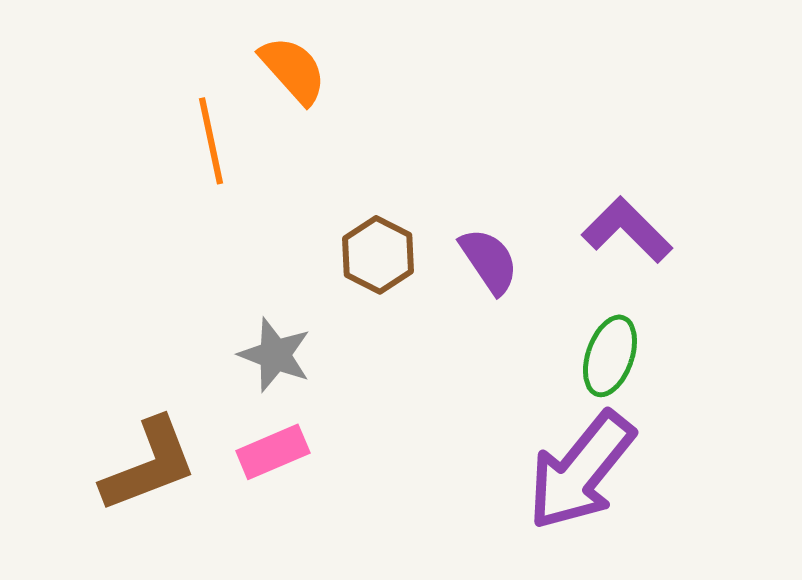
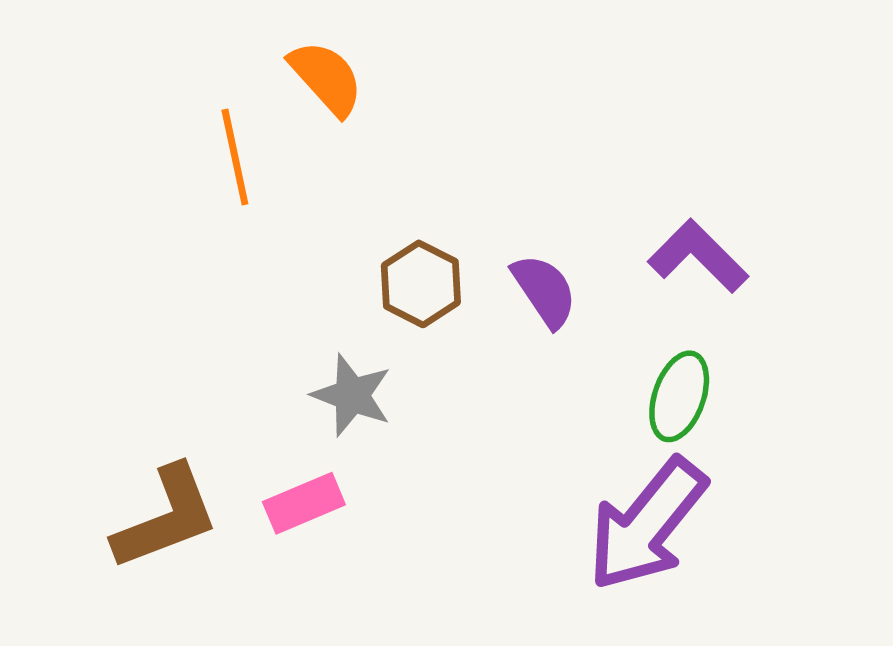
gray star: (275, 355) -> (352, 395), moved

